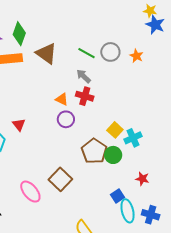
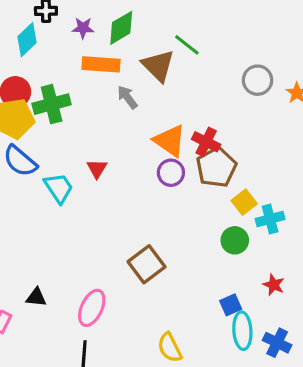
green diamond: (19, 34) -> (121, 28), turned 30
green line: (86, 53) -> (187, 45), moved
gray arrow: (84, 76) -> (127, 97), moved
orange triangle: (62, 99) -> (170, 141), size x1.6
brown pentagon: (94, 151) -> (216, 167), moved
pink ellipse: (30, 192) -> (92, 308), moved, turned 55

